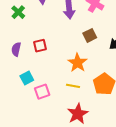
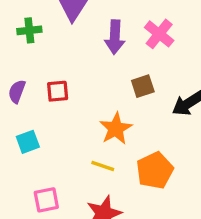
green cross: (18, 12) -> (29, 30), turned 32
pink square: (42, 92) -> (46, 200), moved

